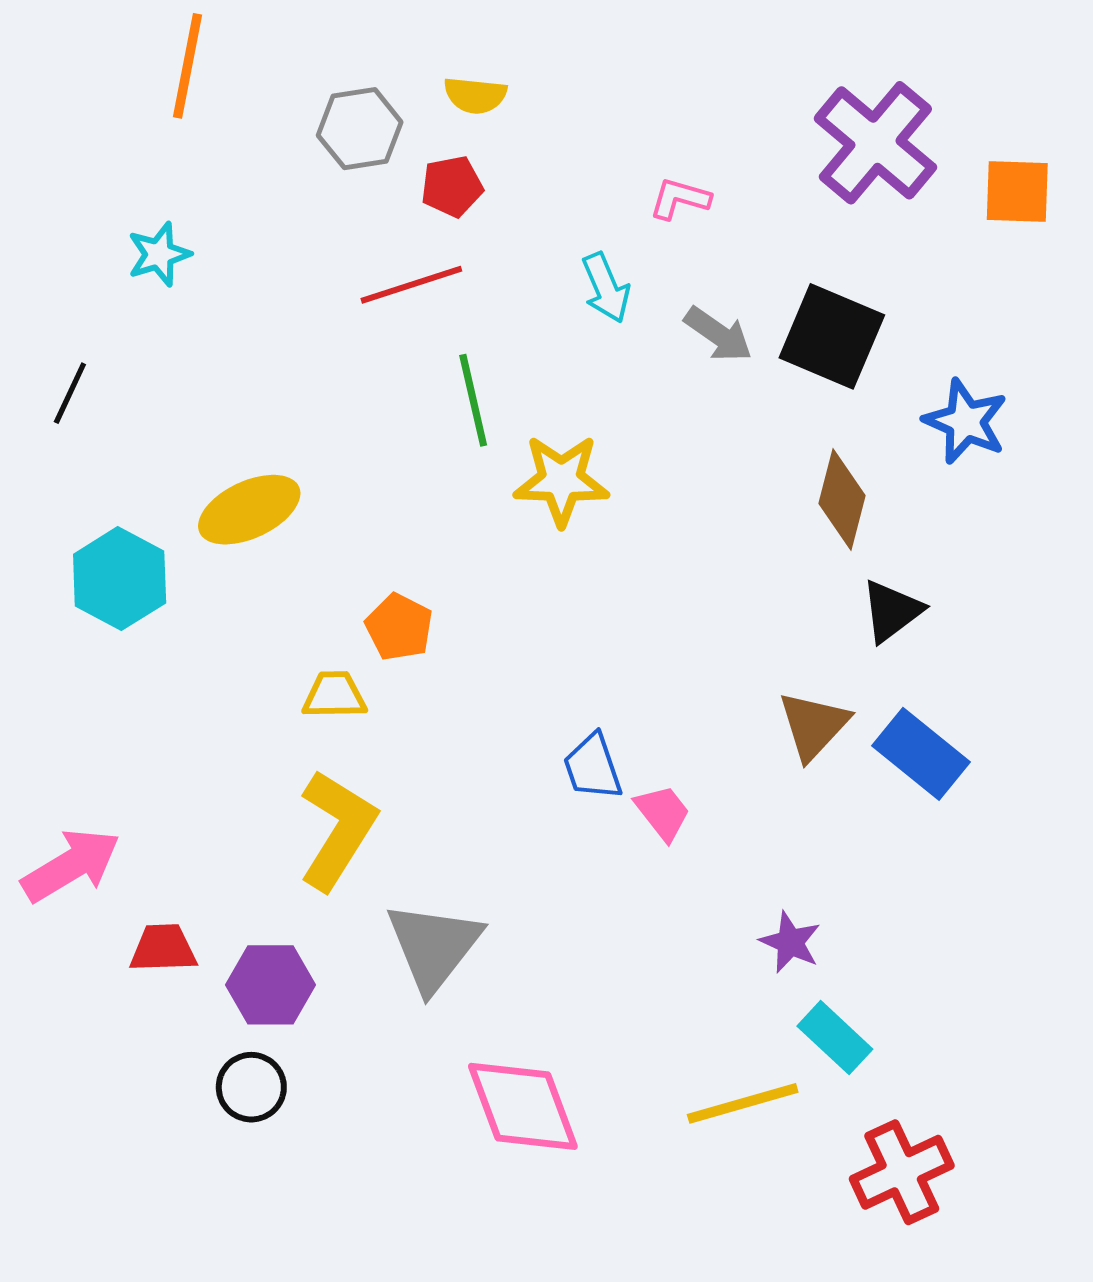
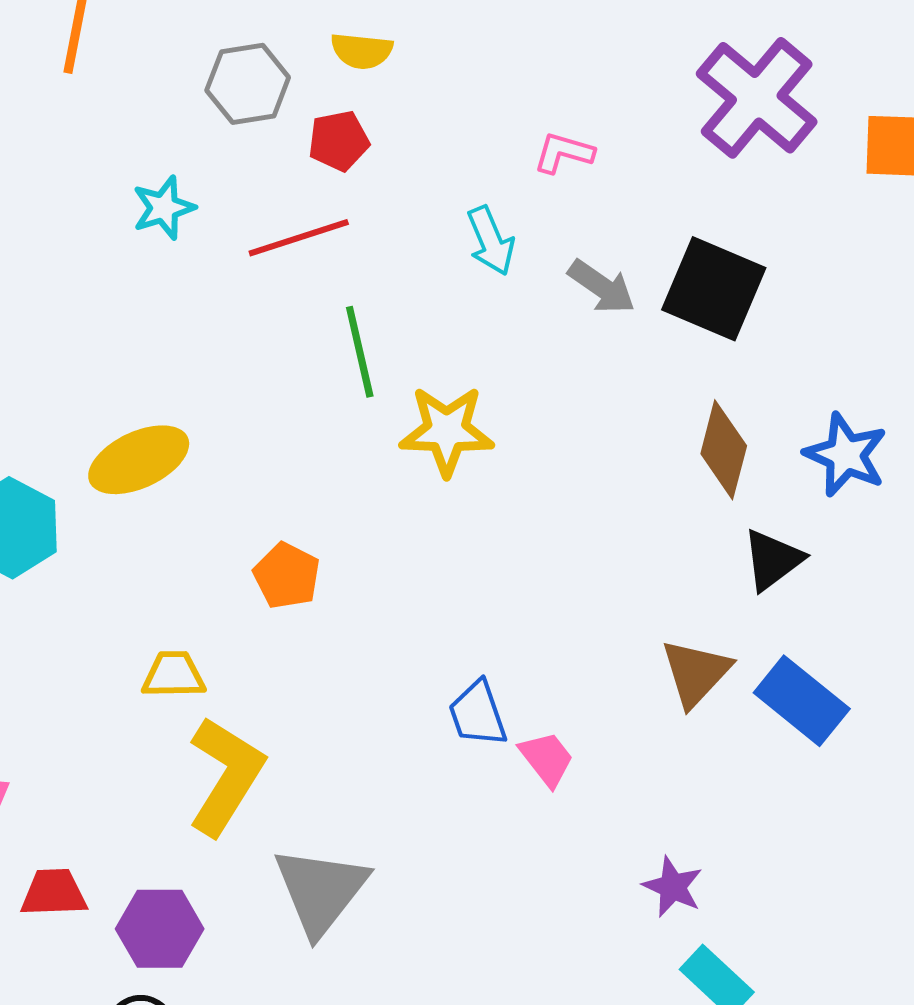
cyan star: (159, 254) -> (164, 208), moved
blue star: (966, 421) -> (846, 455), moved
yellow trapezoid: (334, 695) -> (174, 675), moved

